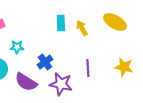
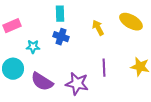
cyan rectangle: (61, 23) -> (60, 14), moved
blue cross: (45, 62) -> (61, 37), moved, turned -35

